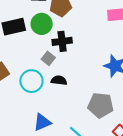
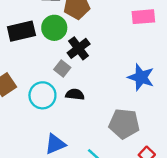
black cross: (62, 41) -> (79, 48), turned -30

